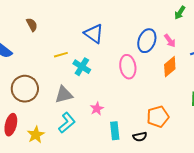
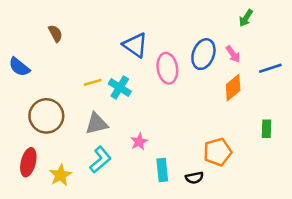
yellow line: (61, 55) -> (93, 82), moved
pink ellipse: (128, 67) -> (167, 68), moved

